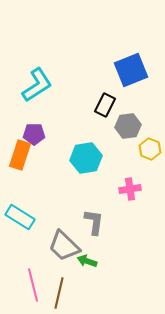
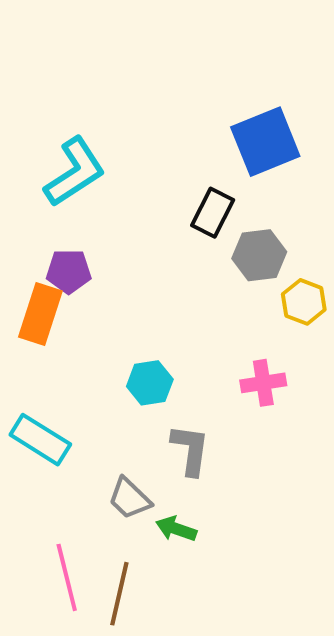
cyan hexagon: (86, 158) -> (150, 383), moved, size x0.7
gray trapezoid: (64, 246) -> (130, 498), size x0.7

